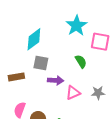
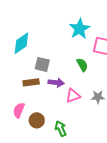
cyan diamond: (34, 39) -> (21, 43), moved
brown rectangle: (16, 77) -> (31, 82), moved

